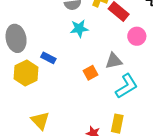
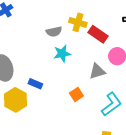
gray triangle: (114, 61) -> (97, 71), moved

